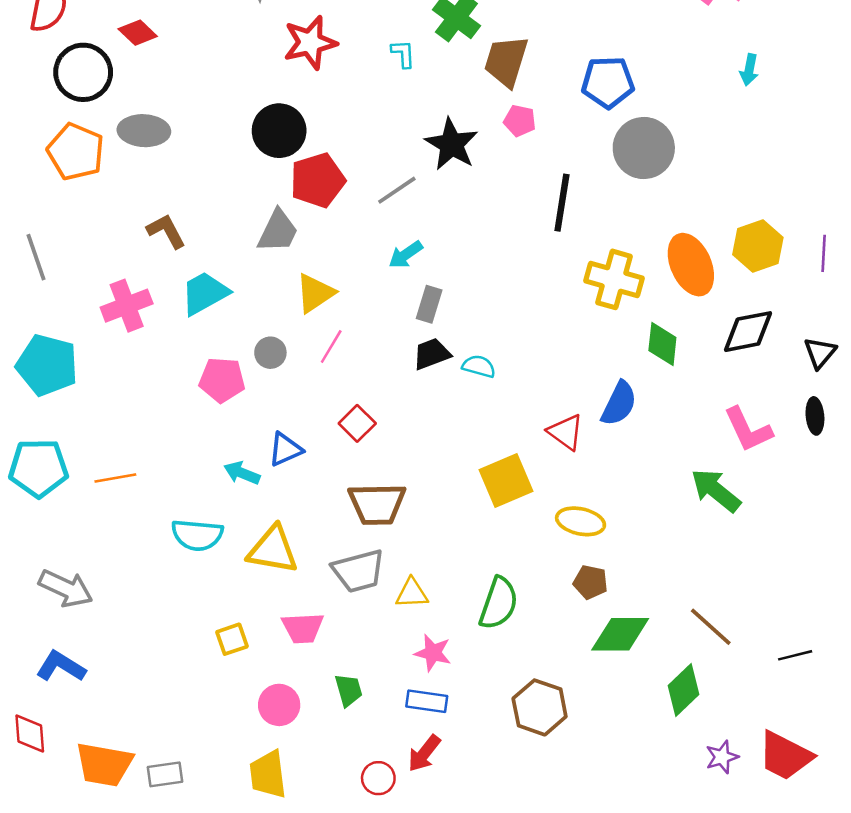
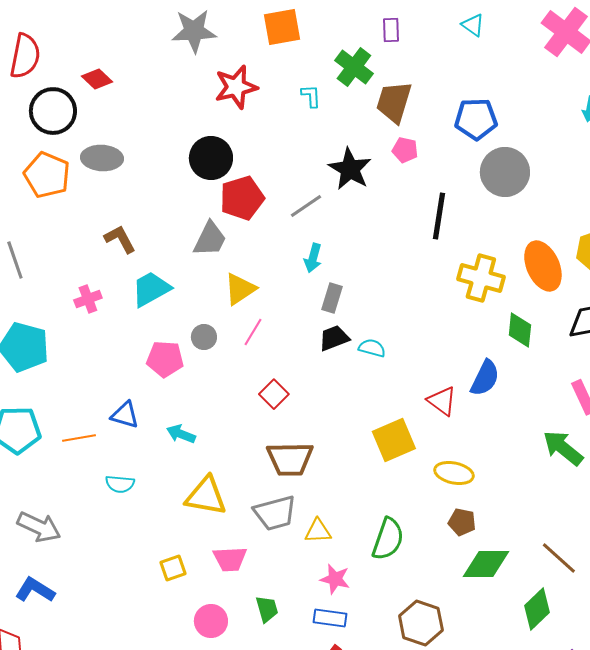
cyan arrow: (406, 255) -> (313, 258), turned -40
pink cross: (127, 306) -> (88, 299), size x0.7
blue triangle: (285, 449) -> (125, 415), moved, turned 40
cyan semicircle: (197, 535) -> (120, 484), moved, size x0.7

